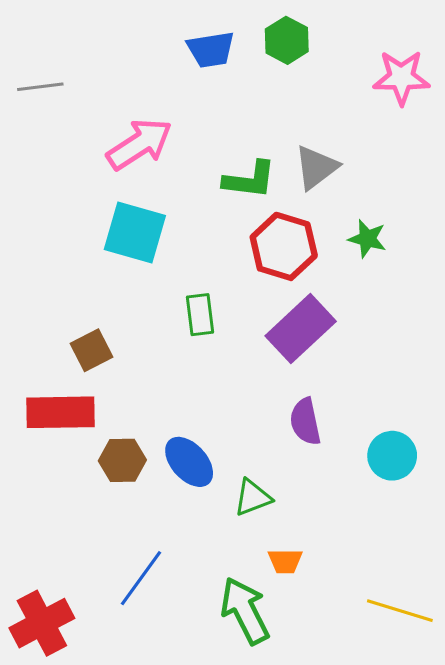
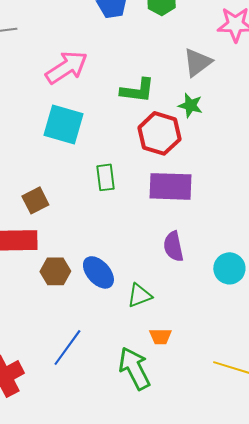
gray triangle: (316, 167) -> (197, 62), moved
green star: (367, 239) -> (190, 105), moved
purple rectangle: (301, 329) -> (170, 186), turned 45

